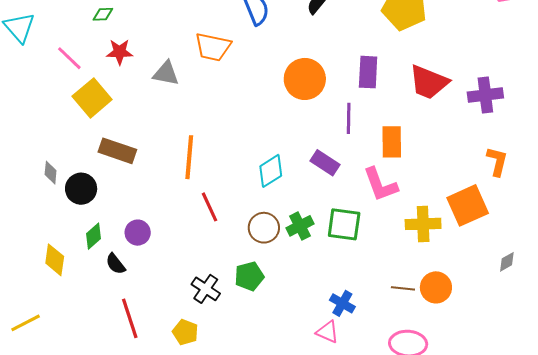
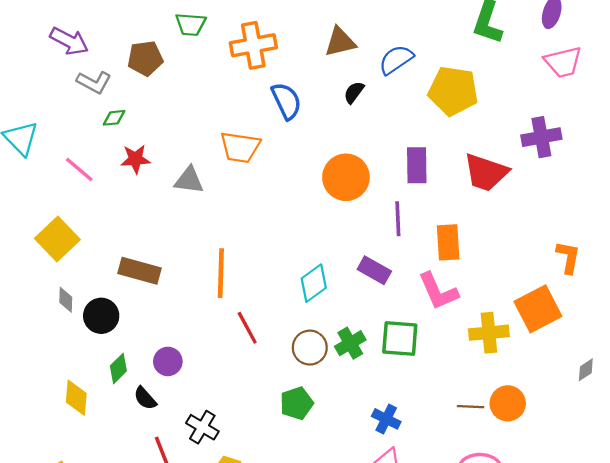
purple cross: (485, 95) -> (541, 137), moved
yellow square: (92, 98) -> (57, 239), moved
black cross: (206, 289) -> (202, 427), moved
blue cross: (342, 303) -> (386, 419), moved

